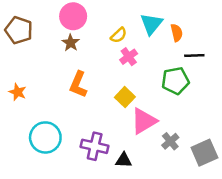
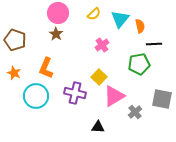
brown pentagon: (19, 30) -> (15, 40), moved
yellow semicircle: (119, 35) -> (94, 14), moved
orange L-shape: (78, 84) -> (46, 68), moved
cyan circle: (45, 137) -> (36, 96), moved
purple cross: (95, 146) -> (75, 93), moved
gray square: (204, 153) -> (162, 99), moved, turned 35

